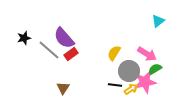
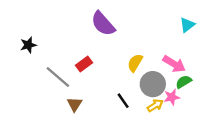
purple semicircle: (64, 38) -> (103, 24), moved
gray line: (49, 50) -> (58, 77), moved
pink star: (145, 82) -> (172, 97), size x0.6
black line: (115, 85) -> (123, 101), moved, turned 48

